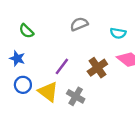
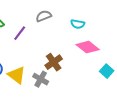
purple line: (62, 66) -> (20, 33), moved
brown cross: (97, 68) -> (54, 62), moved

